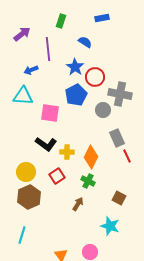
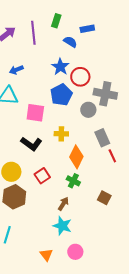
blue rectangle: (102, 18) -> (87, 29), moved
green rectangle: (61, 21) -> (56, 21), moved
purple line: (48, 49) -> (33, 33), moved
yellow cross: (67, 152) -> (61, 134), moved
cyan star: (110, 226) -> (62, 226), moved

